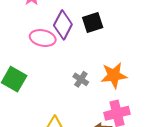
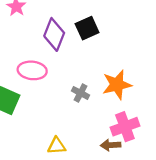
pink ellipse: (43, 38) -> (32, 70), moved

